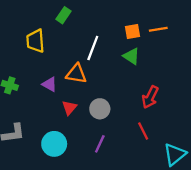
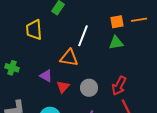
green triangle: (131, 56) -> (116, 43), turned -42
purple triangle: (49, 84) -> (46, 76), moved
red arrow: (150, 97) -> (119, 86), moved

